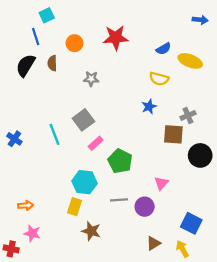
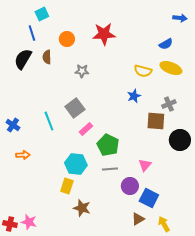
blue semicircle: (163, 49) -> (166, 44), moved
yellow ellipse: (190, 61) -> (171, 68), moved
gray line: (119, 200) -> (110, 169), moved
orange arrow: (26, 206) -> (23, 155), moved
blue square: (191, 223) -> (149, 198), moved
pink star: (32, 233) -> (29, 222), moved

